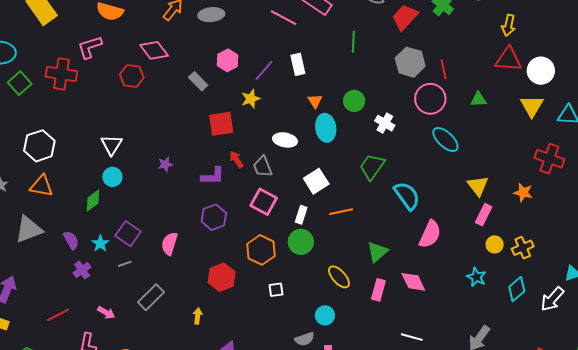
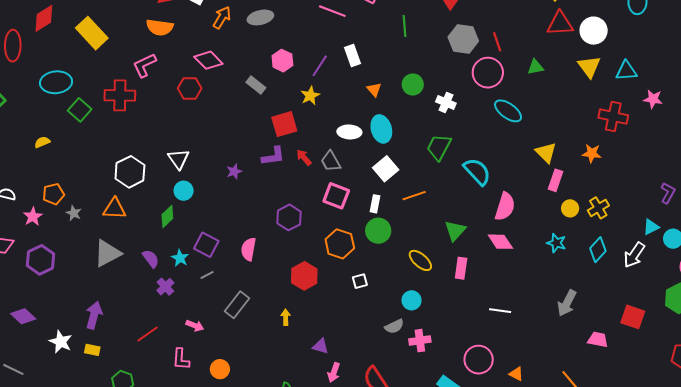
cyan ellipse: (326, 128) -> (381, 129), moved
white hexagon: (39, 146) -> (130, 172), moved
purple L-shape: (213, 176) -> (273, 156), moved
pink diamond: (413, 282) -> (500, 242), moved

